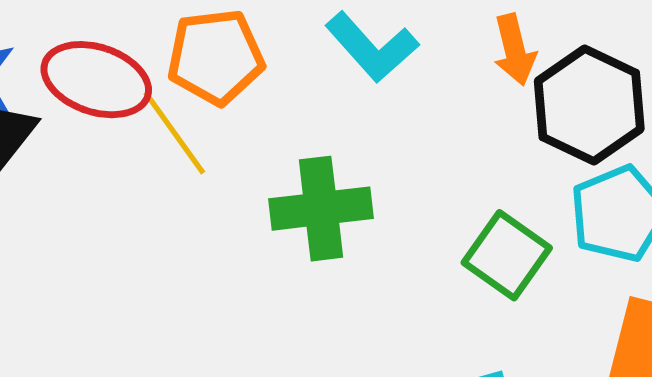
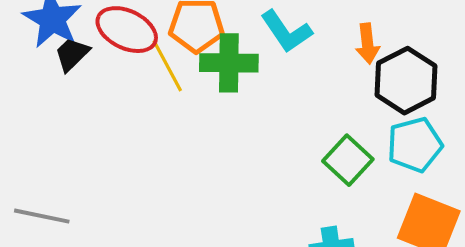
green cross: (321, 209) -> (229, 63), moved

